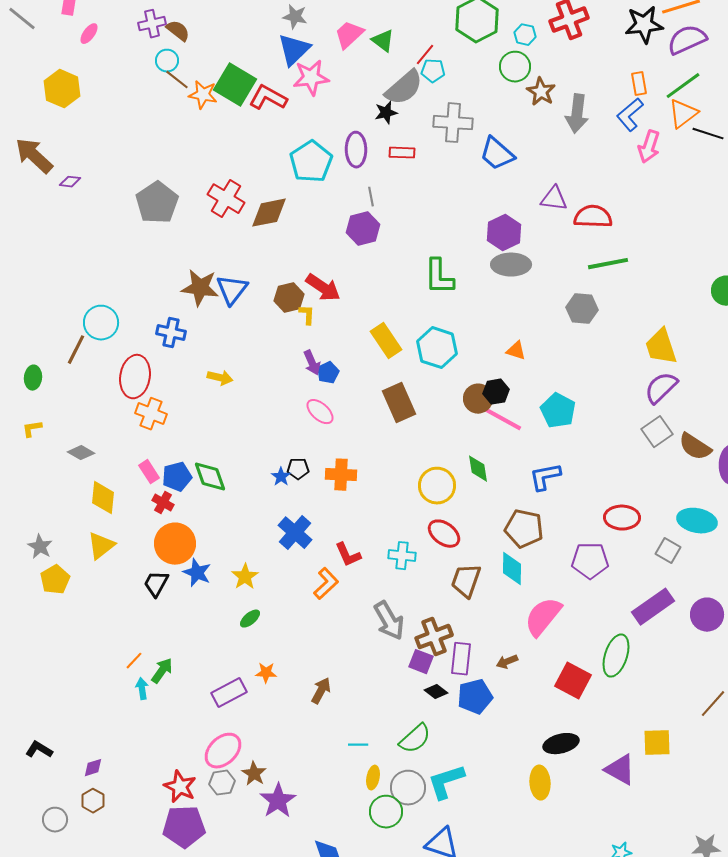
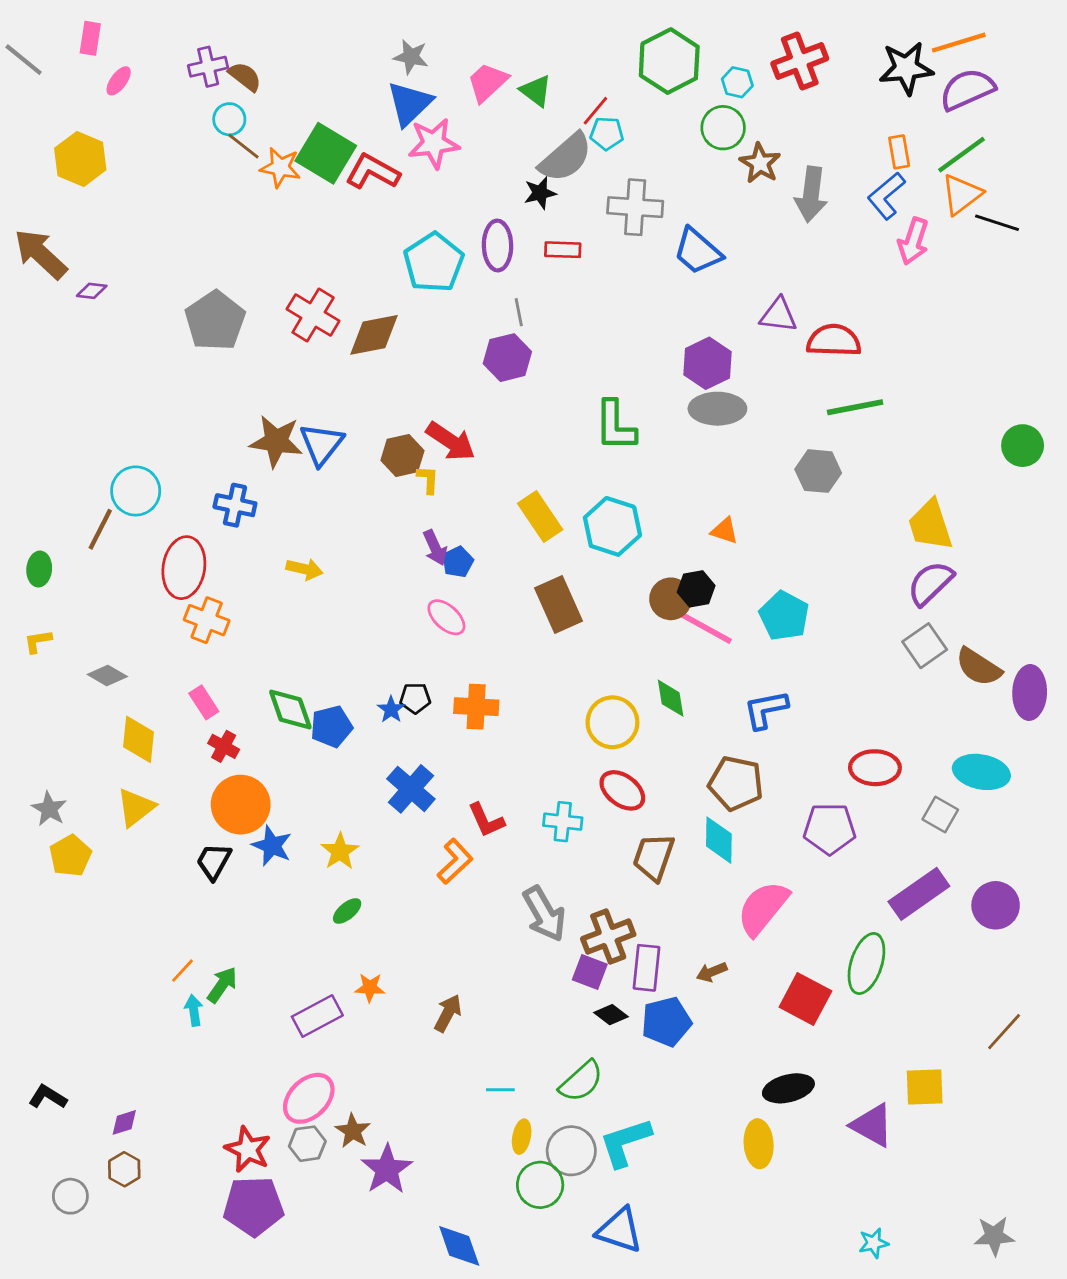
blue pentagon: (177, 477) -> (331, 727), moved

